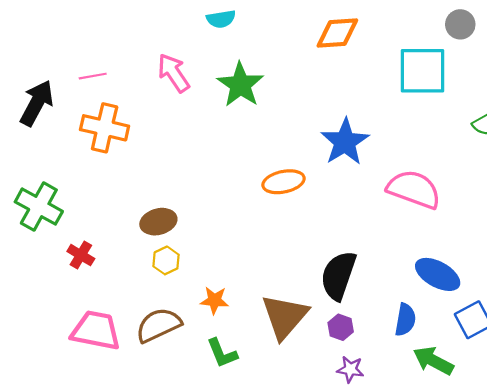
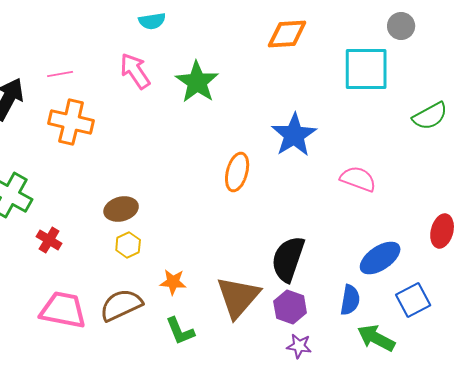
cyan semicircle: (221, 19) -> (152, 21), moved
orange ellipse: (283, 182) -> (237, 172), turned -63
pink semicircle: (414, 189) -> (358, 179), size x0.7
blue ellipse: (438, 274) -> (380, 258), turned -63
purple hexagon: (341, 327) -> (290, 307), size x1.4

